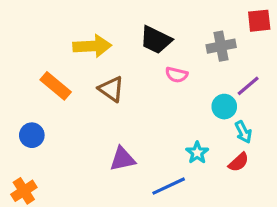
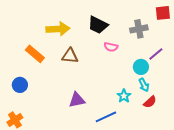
brown triangle: (111, 89) -> (70, 56), turned -30
cyan arrow: (243, 132) -> (144, 85), moved

